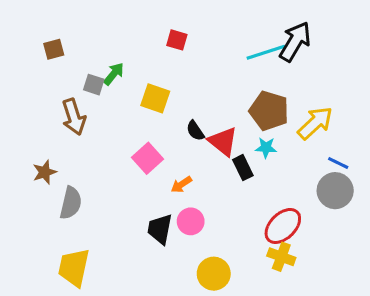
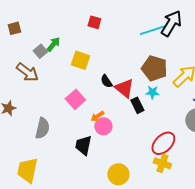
gray square: (94, 85) -> (40, 51), turned 32
brown arrow: (74, 117) -> (27, 72), turned -35
gray semicircle: (71, 203) -> (42, 128), moved
pink circle: (191, 221) -> (103, 126), moved

